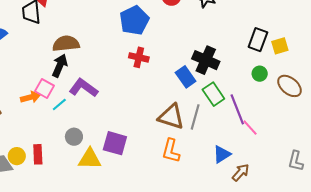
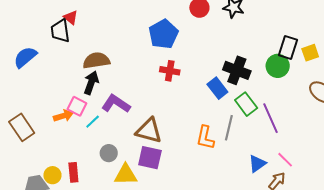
green circle: (260, 74) -> (278, 66), moved, size x1.5
brown triangle: (171, 117) -> (149, 131), moved
pink line: (250, 128) -> (285, 160), moved
orange L-shape: (171, 151) -> (205, 138), moved

